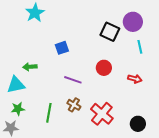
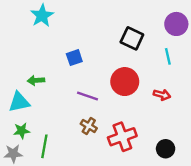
purple circle: (133, 22) -> (176, 24), moved
red circle: (104, 68) -> (125, 82), size x1.5
green line: (49, 113) -> (44, 146), moved
red cross: (102, 114) -> (122, 137), turned 30

